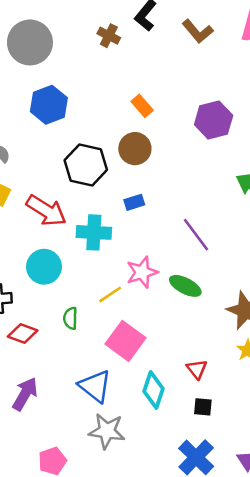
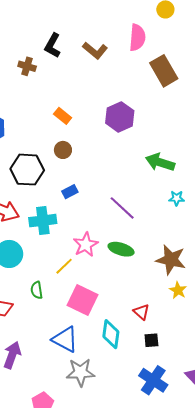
brown circle: (135, 149) -> (63, 150), size x0.7

